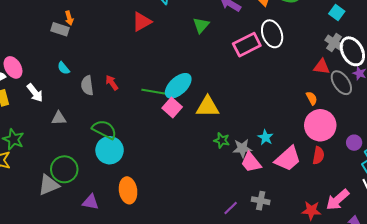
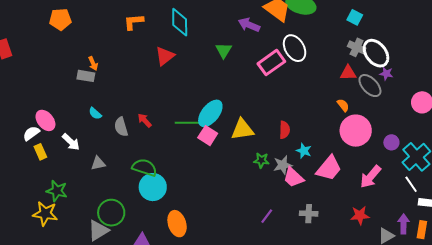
red semicircle: (318, 155) -> (284, 130), moved
pink arrow: (338, 200) -> (371, 177), moved
purple line: (231, 208) -> (267, 216), moved

